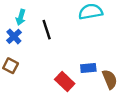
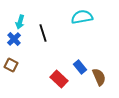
blue rectangle: (88, 68) -> (80, 67), turned 56

